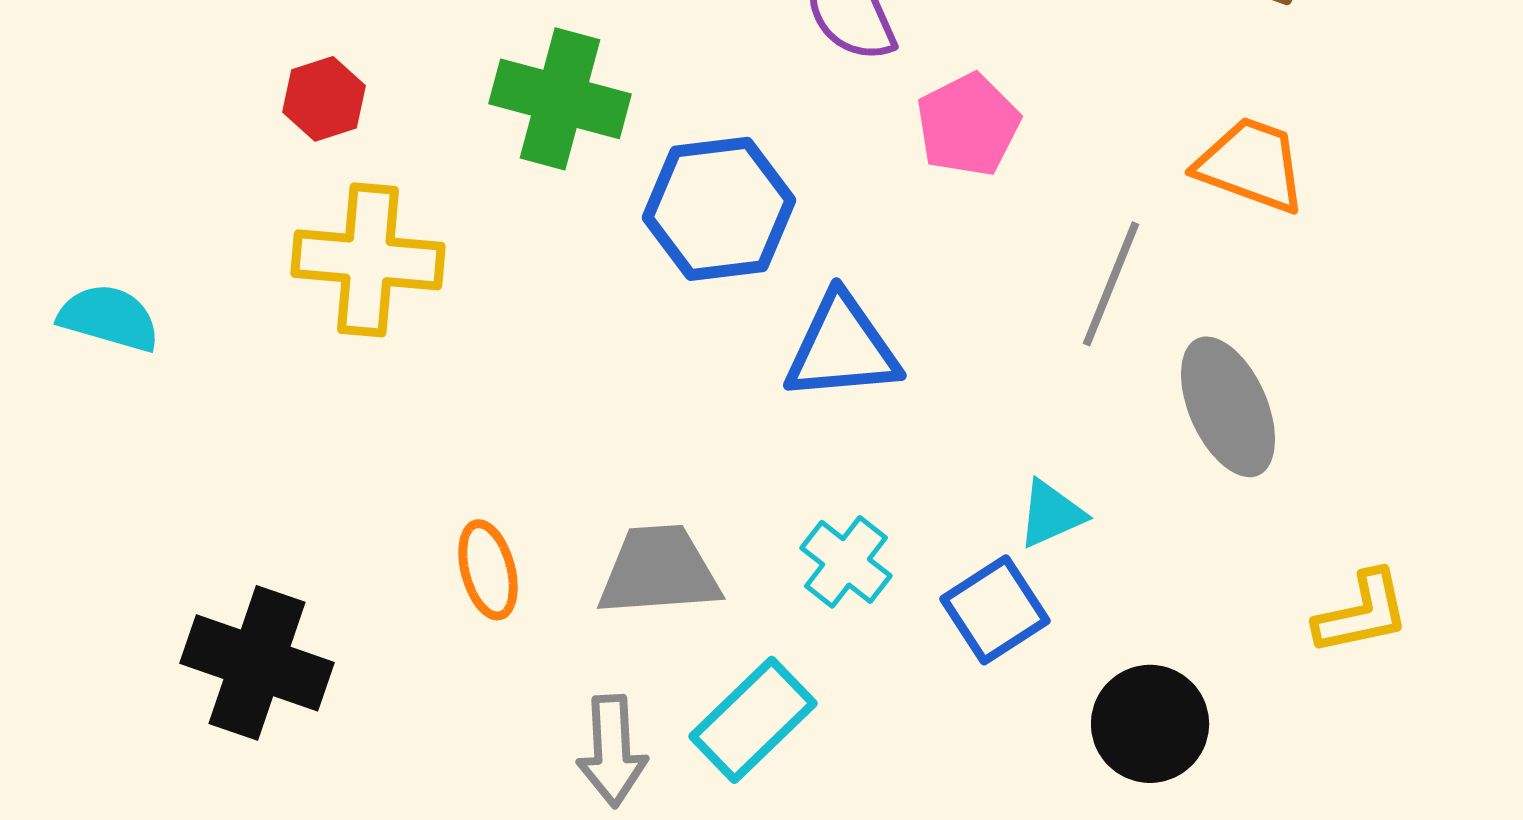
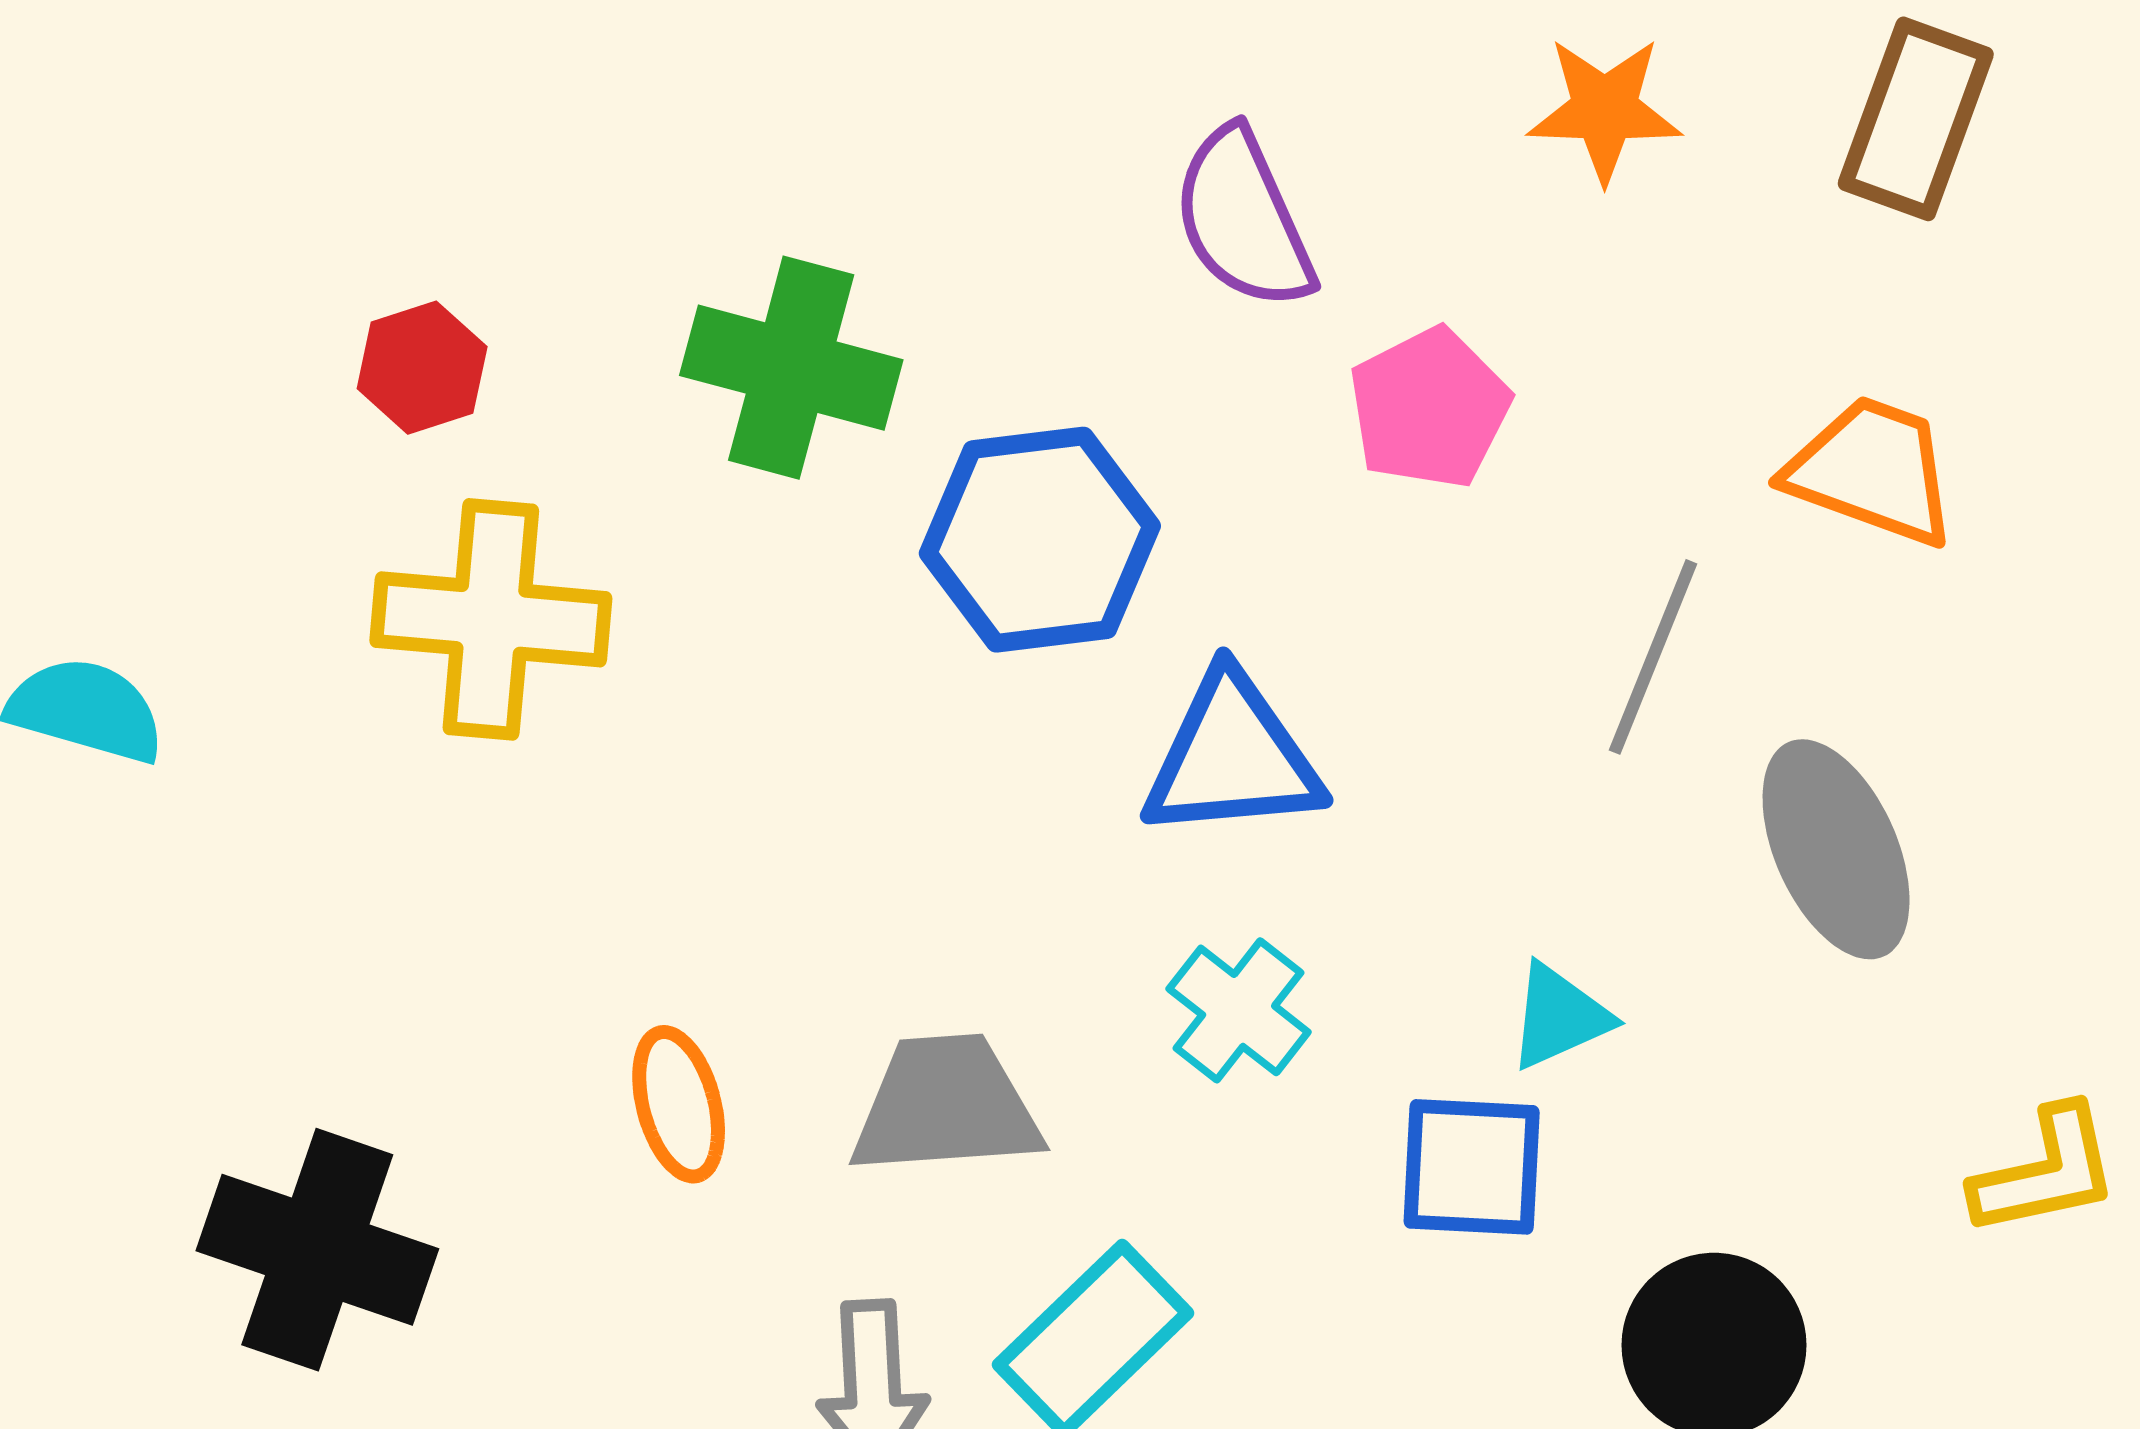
cyan cross: (846, 562) -> (1239, 1010), moved
blue square: (995, 610) -> (1472, 1167), turned 36

